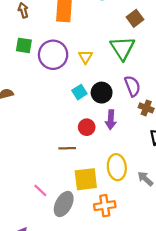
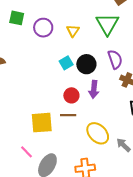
purple circle: (53, 55) -> (43, 28), size x0.7
brown line: (67, 148) -> (68, 115), moved
yellow ellipse: (117, 167) -> (98, 133), turned -40
yellow square: (86, 179) -> (42, 123), moved

